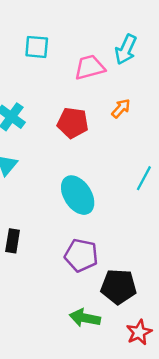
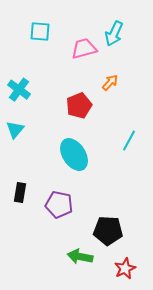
red pentagon: (73, 123) -> (79, 106), moved, turned -30
purple pentagon: (81, 255) -> (59, 205), moved

